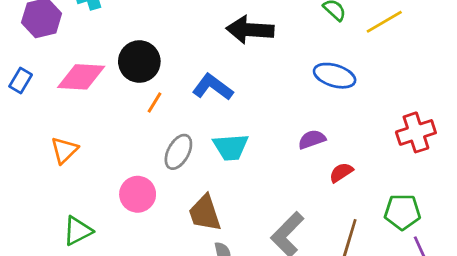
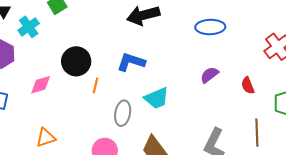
pink diamond: (81, 77) -> (41, 85), size x0.7
orange triangle: (64, 150) -> (46, 138), turned 45
red semicircle: (341, 172) -> (248, 85), moved, turned -60

